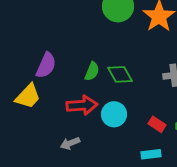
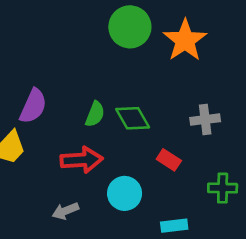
cyan circle: (114, 114) -> (125, 193), moved
red rectangle: (157, 124) -> (169, 160), moved

